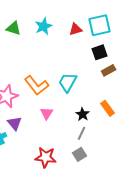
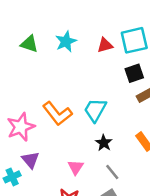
pink triangle: (47, 113) -> (76, 167), moved
black star: (83, 114) -> (104, 143), moved
gray line: (82, 133) -> (112, 172), turned -64

